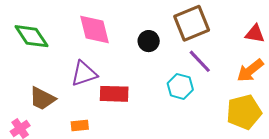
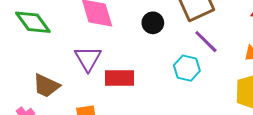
purple triangle: (84, 74) -> (88, 59), turned -40

